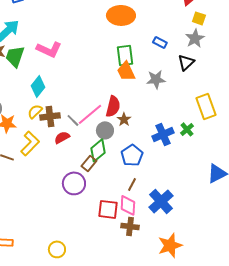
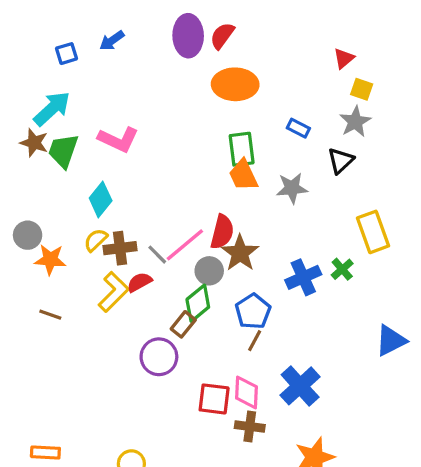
brown star: (124, 119) -> (240, 253), size x1.6
yellow L-shape: (30, 143) -> (114, 292), moved
brown line: (132, 184) -> (255, 341), moved

